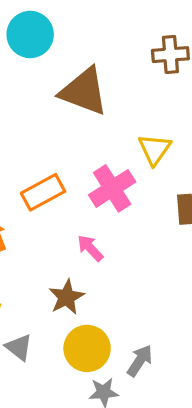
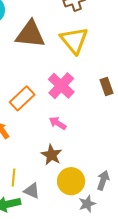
yellow triangle: (155, 149) -> (74, 40), moved, size x1.4

